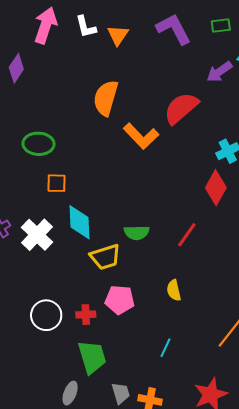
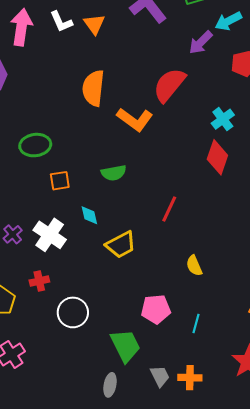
cyan diamond: (79, 222) -> (89, 215), size x0.6
green semicircle: (137, 233) -> (114, 173), moved
red line: (187, 235) -> (169, 209), moved
pink pentagon: (120, 300) -> (156, 309), moved
red cross: (86, 315) -> (39, 281), moved

